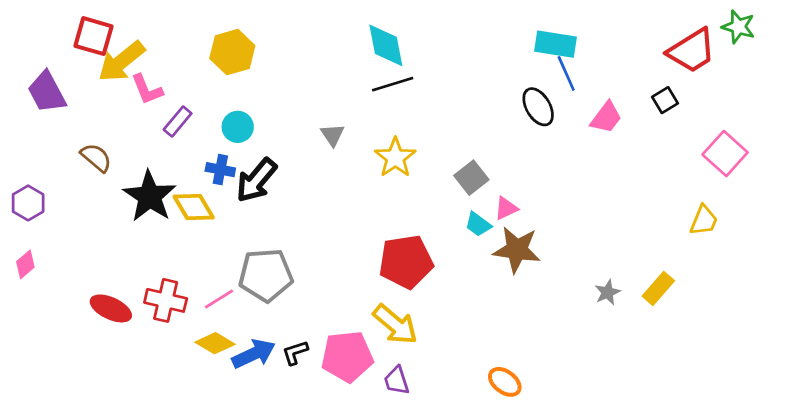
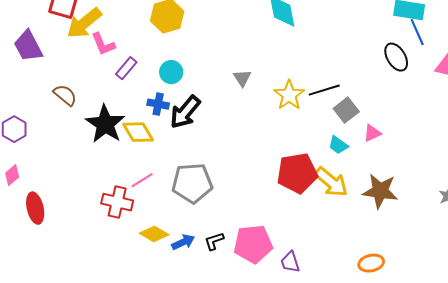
black line: (393, 84) -> (324, 90), moved
cyan trapezoid: (478, 224) -> (338, 145), moved
brown star: (517, 250) -> (380, 191), moved
pink line: (219, 299) -> (142, 180), moved
red ellipse: (111, 308) -> (35, 208), moved, turned 52
yellow arrow: (395, 324) -> (331, 182), moved
blue arrow: (254, 354) -> (183, 242), size x0.7
orange ellipse: (505, 382) -> (371, 263), turned -50

